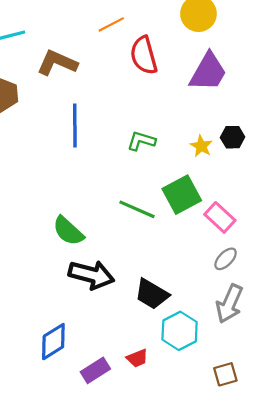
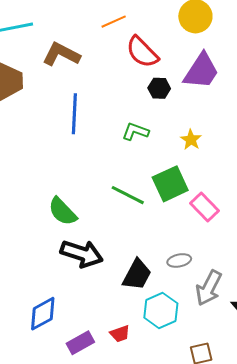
red semicircle: (144, 55) -> (142, 52), turned -33
black hexagon: (233, 137) -> (159, 88), moved
gray ellipse: (226, 259) -> (179, 260), moved, turned 30
black trapezoid: (152, 294) -> (137, 275), turned -96

